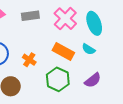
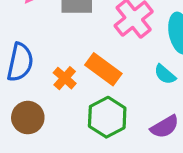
orange rectangle: (63, 52) -> (103, 69), moved

